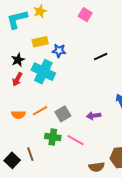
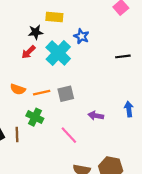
yellow rectangle: (40, 42) -> (54, 17), moved
gray square: (63, 114) -> (66, 94), moved
green cross: (53, 137) -> (35, 117), moved

